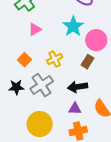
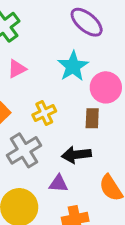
brown rectangle: (88, 62) -> (92, 118), turned -32
purple triangle: (75, 109) -> (59, 184), moved

